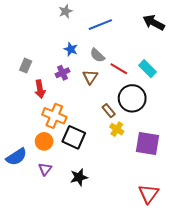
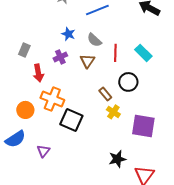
red line: (119, 69) -> (115, 53), turned 60
black circle: (132, 98) -> (128, 82), size x0.7
orange circle: (44, 141) -> (25, 110), moved
black star: (79, 177) -> (117, 159), moved

